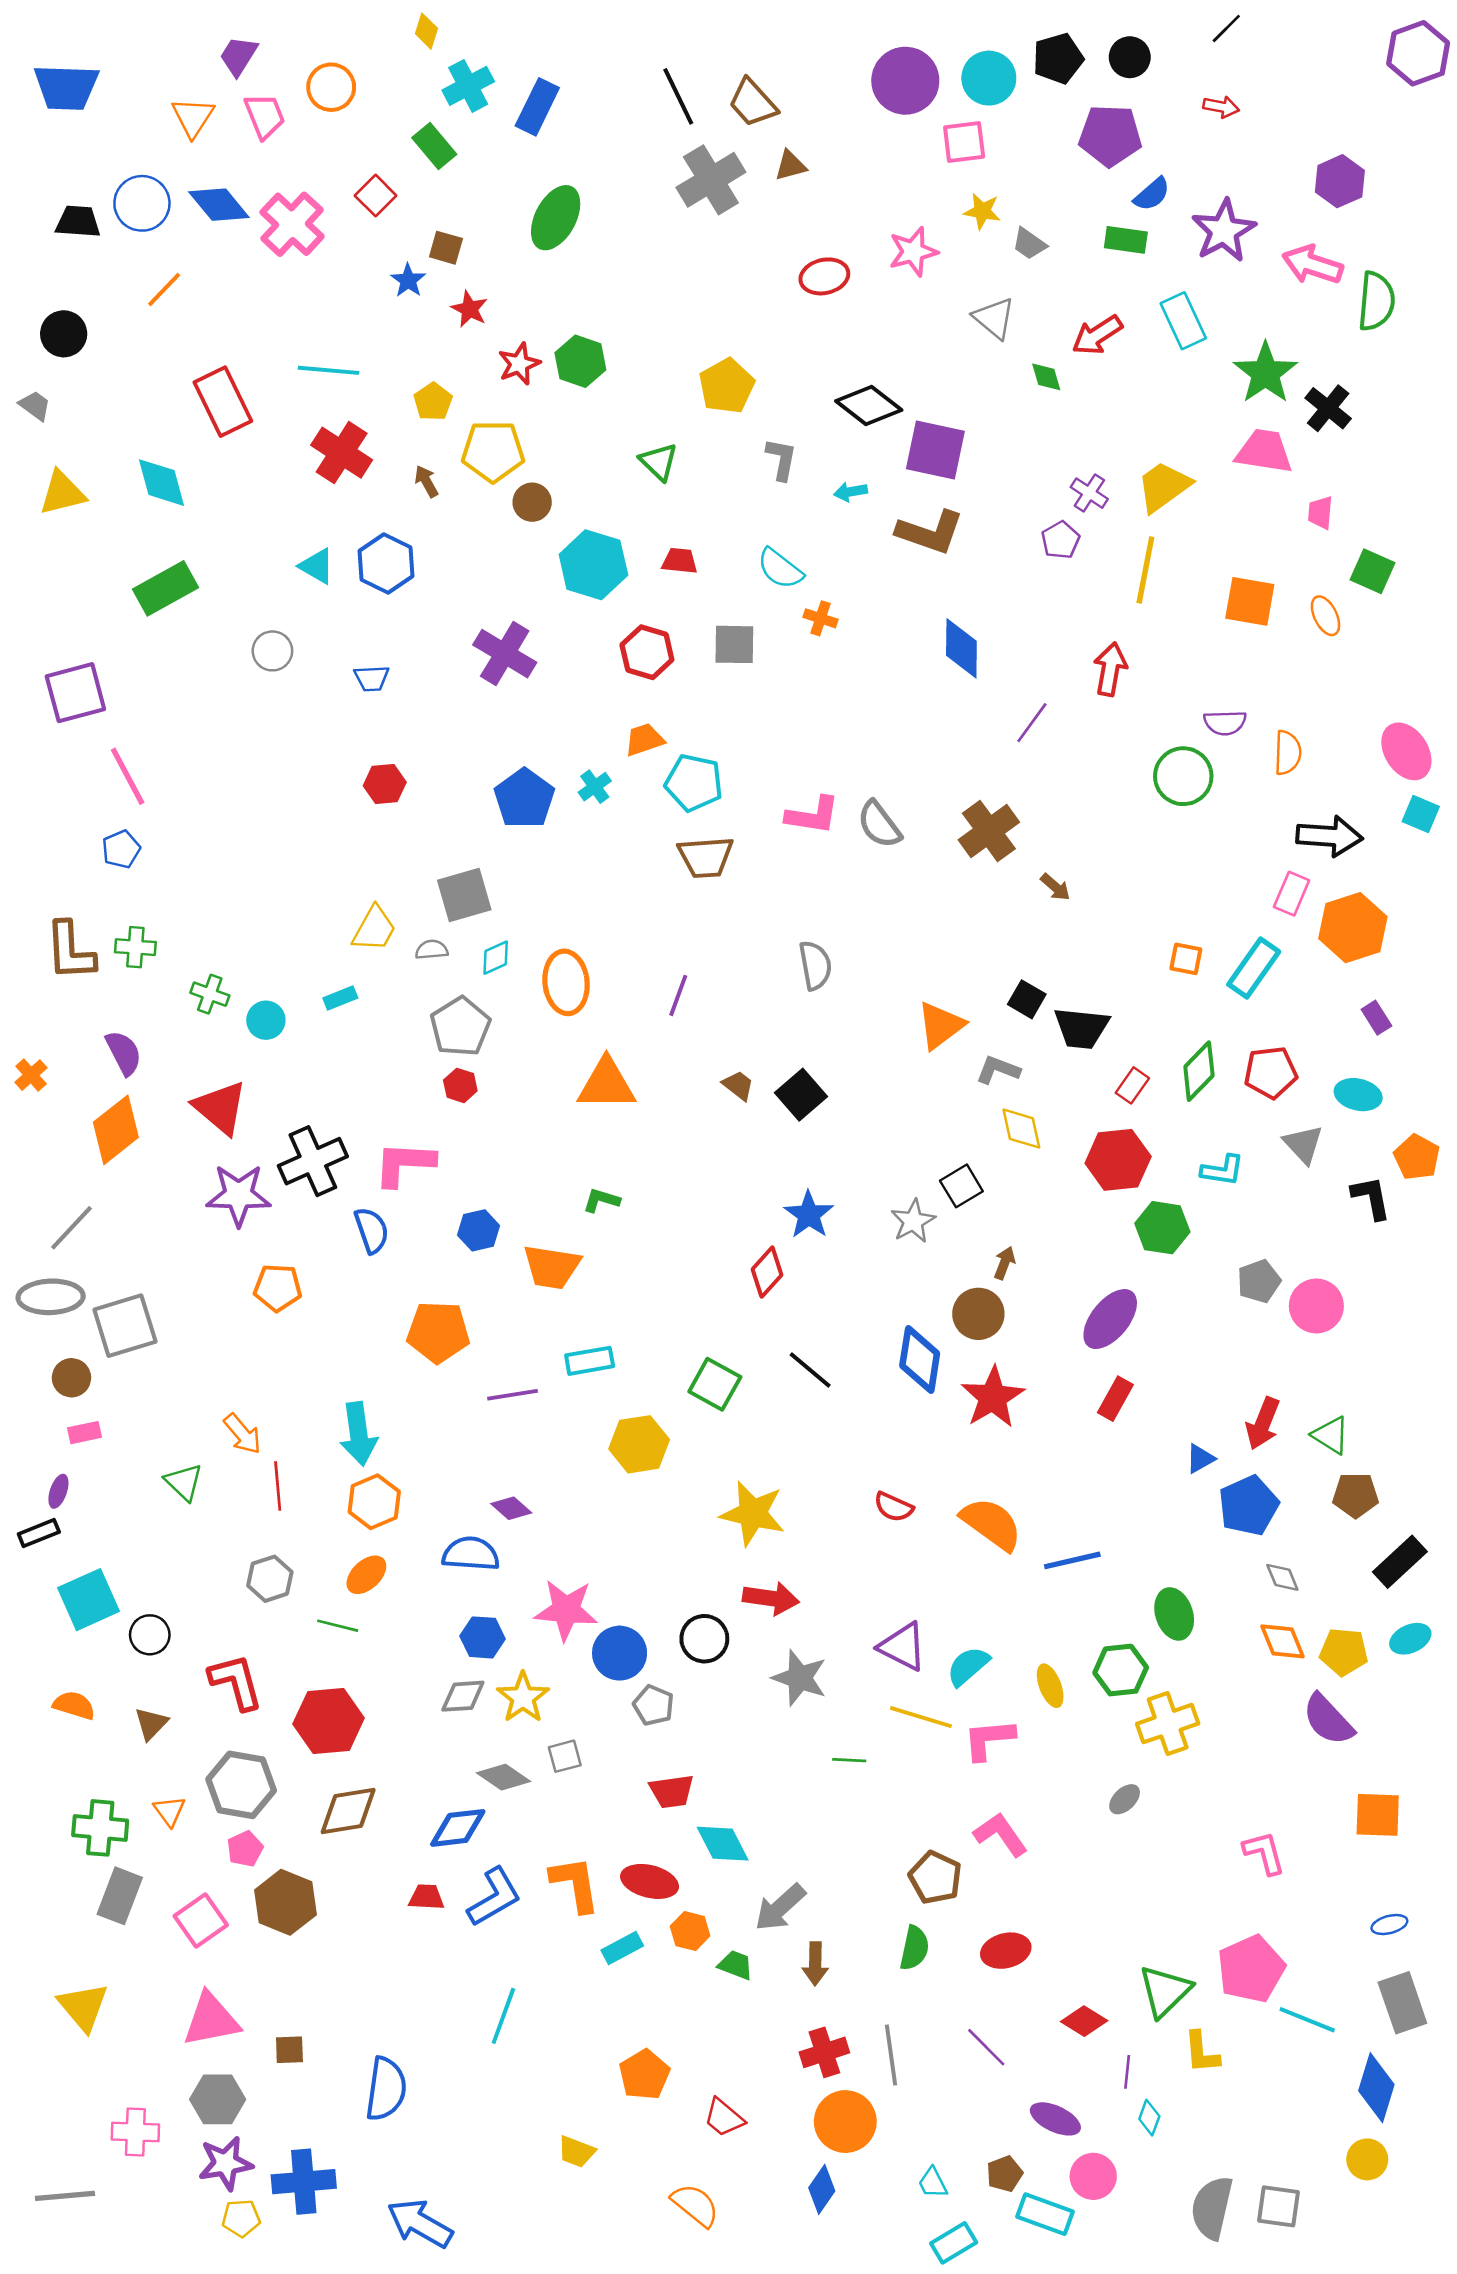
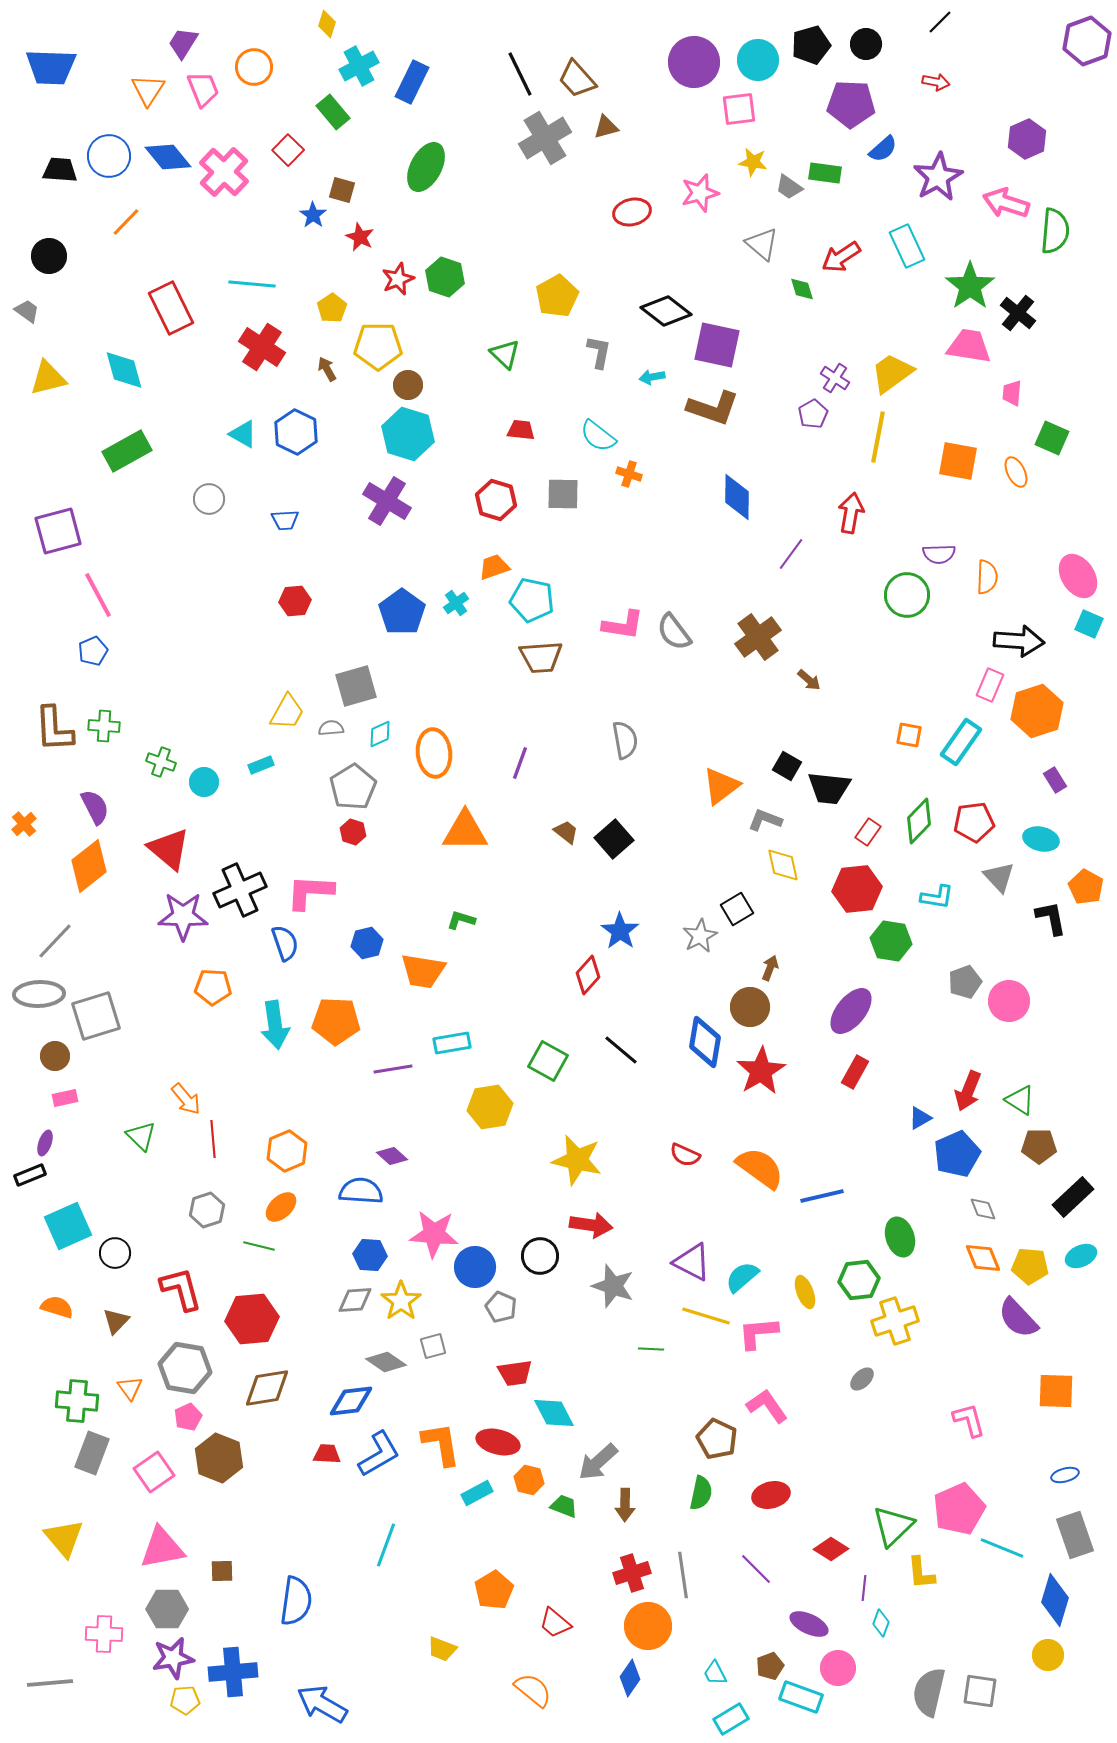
green rectangle: (1126, 240) -> (825, 173), moved
cyan hexagon: (593, 565) -> (408, 434), moved
cyan arrow: (359, 1434) -> (275, 1025), moved

